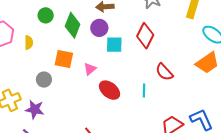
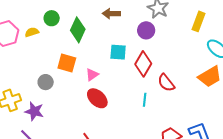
purple circle: (99, 28) -> (146, 30), moved
red diamond: (145, 36) -> (143, 64), moved
yellow semicircle: (29, 42) -> (32, 32), moved, turned -112
red ellipse: (110, 90) -> (97, 98), moved

